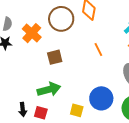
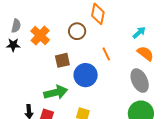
brown circle: (61, 19) -> (77, 31), moved, size x0.7
blue circle: (101, 98) -> (86, 75), moved

